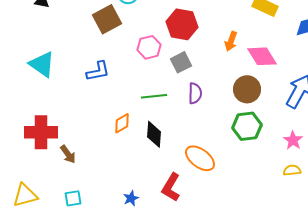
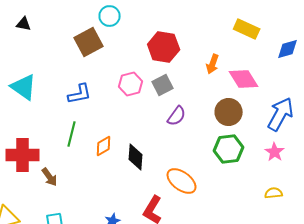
pink hexagon: (149, 47) -> (131, 84), moved
purple semicircle: (195, 93) -> (177, 116), turned 35
green line: (154, 96) -> (72, 134), moved, turned -70
pink star: (293, 140) -> (275, 152), moved

